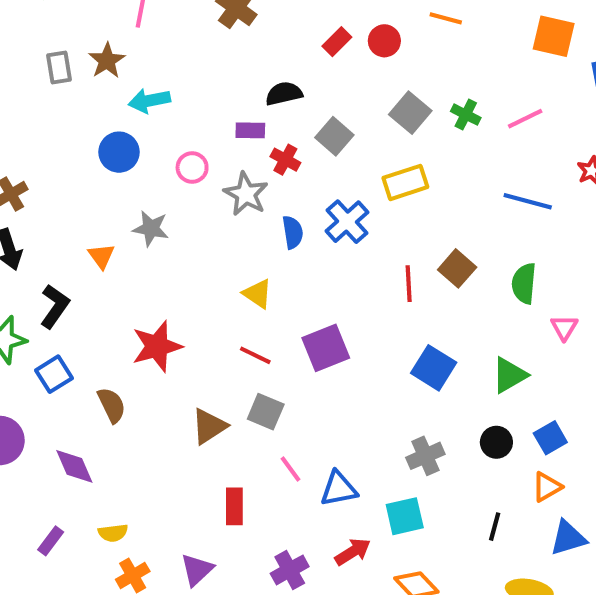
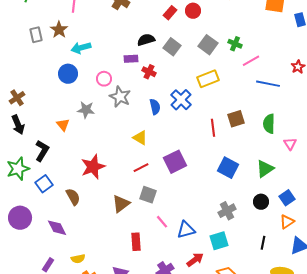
pink line: (525, 119) -> (251, 61), moved
gray square: (334, 136) -> (172, 47), moved
gray star: (246, 194) -> (120, 97), moved
brown square: (457, 268) -> (236, 119), turned 36
red line: (255, 355) -> (141, 168), turned -49

